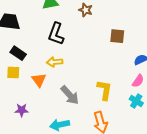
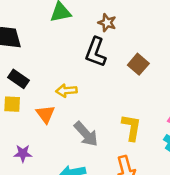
black L-shape: (56, 34) -> (96, 52), moved
brown square: (117, 36) -> (138, 64), moved, turned 35

